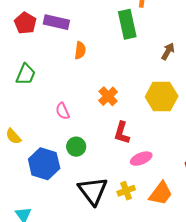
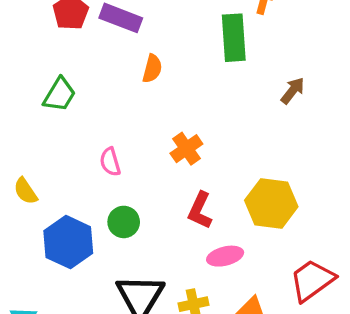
yellow hexagon: (162, 97) -> (271, 203), moved

